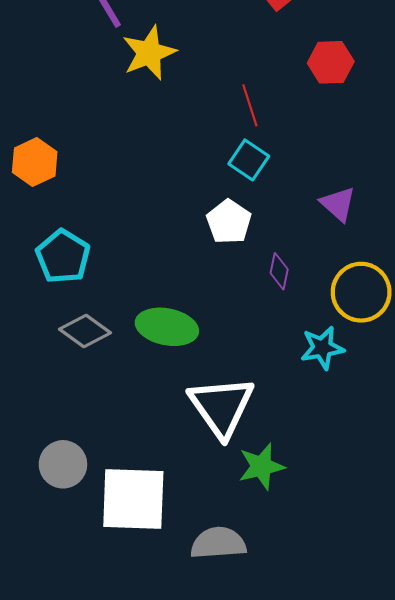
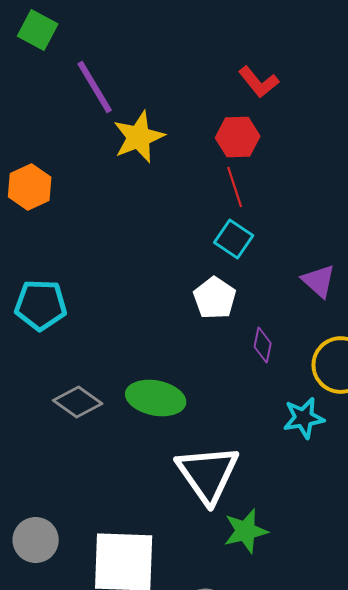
red hexagon: (331, 62) -> (238, 137), moved
orange hexagon: (35, 162) -> (30, 187), moved
cyan pentagon: (63, 256) -> (41, 305), moved, turned -30
gray circle: (63, 464) -> (36, 540), moved

